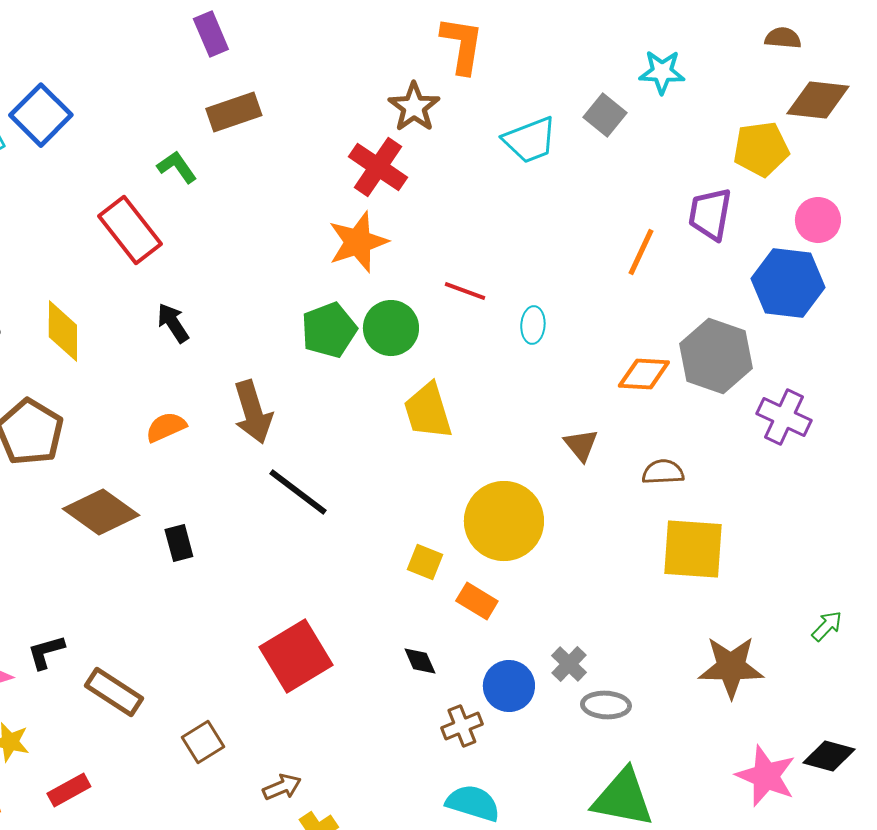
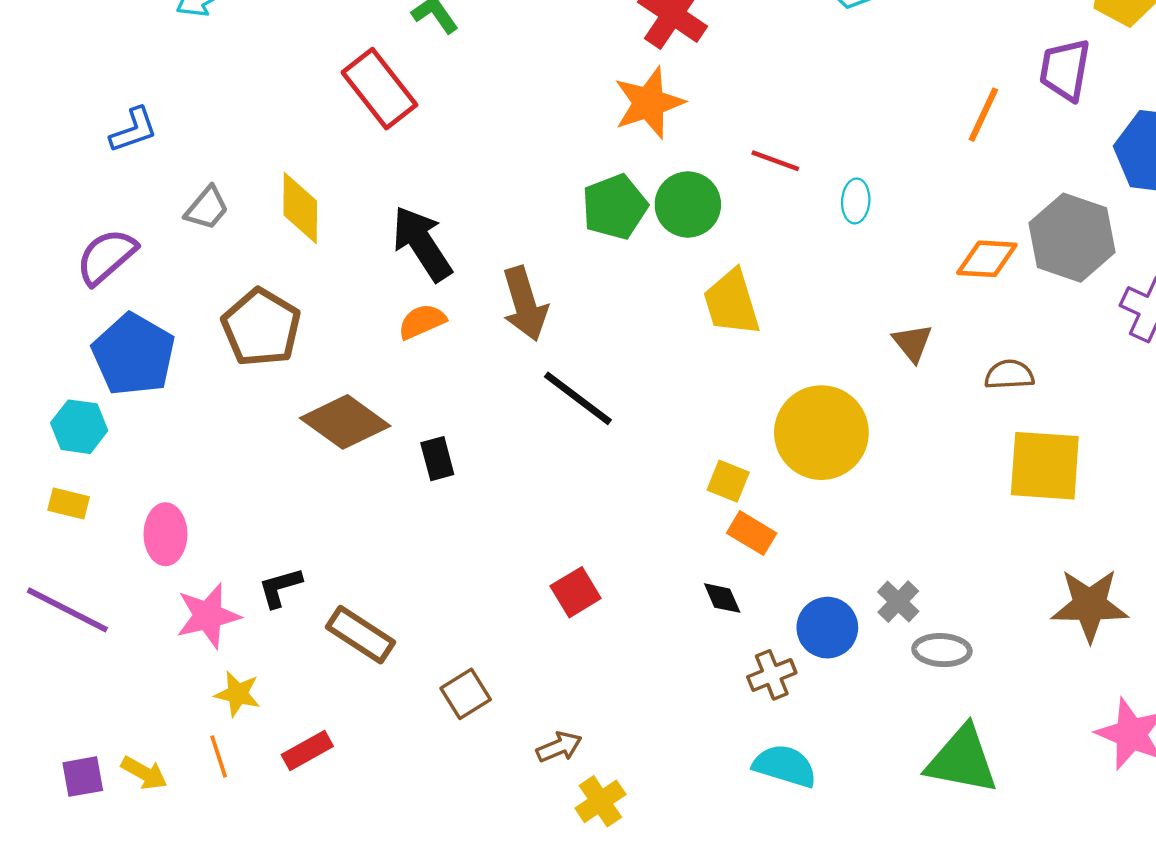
black arrow: (173, 323) -> (422, 243), moved, size x1.6
orange rectangle: (477, 601) -> (752, 533), moved
red square: (296, 656) -> (576, 592), size x0.6

